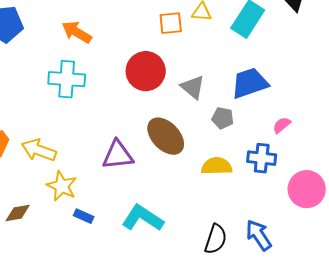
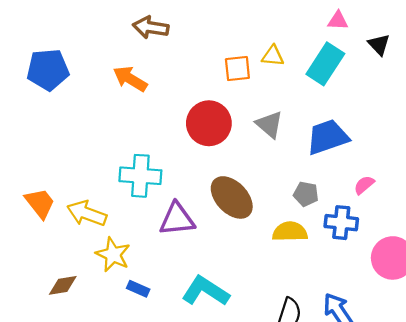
cyan cross: (67, 79) -> (140, 176), moved
gray triangle: (193, 87) -> (269, 124), moved
gray pentagon: (223, 118) -> (306, 194), moved

